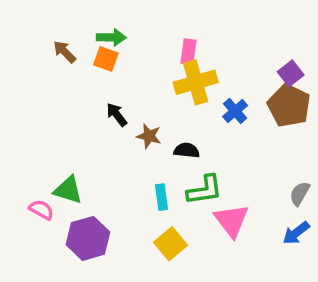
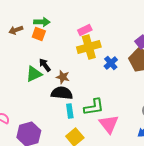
brown arrow: (65, 52) -> (16, 30), turned -64
pink rectangle: (188, 52) -> (85, 30), turned 56
black semicircle: (187, 150) -> (62, 93), moved, size x1.5
green triangle: (68, 190) -> (34, 74), moved, turned -42

